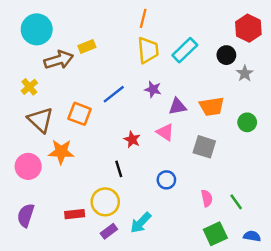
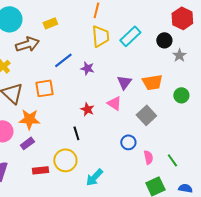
yellow rectangle: (87, 46) -> (50, 23), moved
purple star: (153, 89) -> (87, 68), moved
blue line: (114, 94) -> (63, 60), moved
purple triangle: (177, 106) -> (124, 82), turned -42
orange square: (80, 114) -> (44, 88), turned -30
gray square: (204, 147) -> (146, 115), turned 30
blue circle: (166, 180) -> (128, 142), moved
purple rectangle: (109, 231) -> (27, 143), moved

